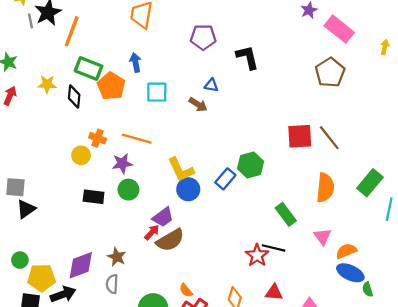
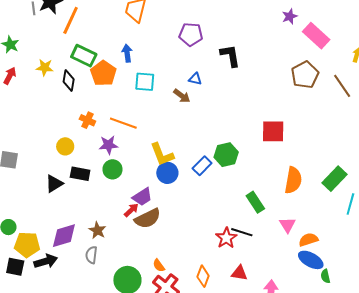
brown line: (329, 138) -> (342, 86), moved
yellow circle: (81, 155) -> (65, 146), moved
black triangle: (26, 209) -> (54, 184), moved

